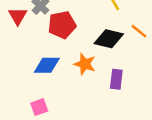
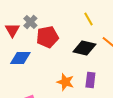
orange star: (85, 64) -> (65, 82), moved
blue diamond: (47, 65) -> (20, 58), moved

